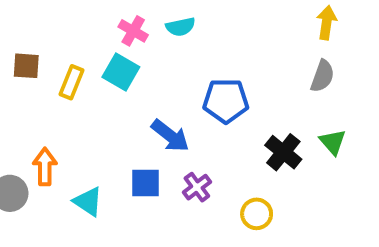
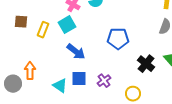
cyan square: (121, 72) -> (67, 25), turned 30
blue arrow: (170, 136) -> (76, 52), moved
cyan triangle: (88, 202) -> (60, 86), moved

